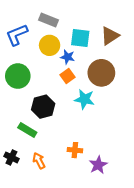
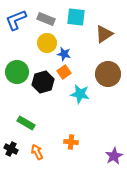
blue L-shape: (17, 35) -> (16, 20), moved
cyan square: (80, 38) -> (76, 17), moved
brown circle: (101, 73) -> (108, 74), moved
black hexagon: (43, 107) -> (43, 82), moved
purple star: (98, 165) -> (114, 156), moved

